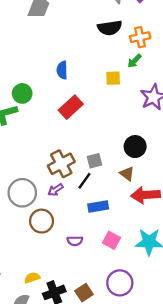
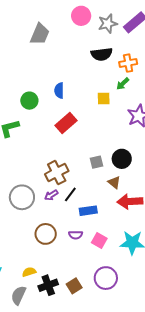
green circle: (22, 93) -> (29, 101), moved
gray square: (95, 161) -> (96, 162), moved
black line: (84, 181) -> (70, 194), moved
brown circle: (42, 221) -> (46, 234), moved
purple semicircle: (75, 241) -> (76, 235), moved

